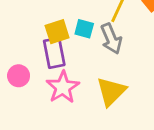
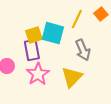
cyan square: (84, 29) -> (53, 33), size x1.6
gray arrow: (111, 39) -> (83, 50), moved

